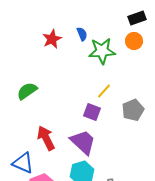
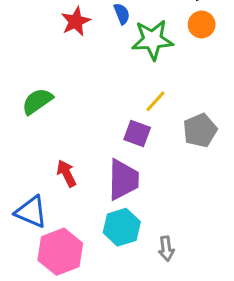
red arrow: (46, 138) -> (66, 173), size x0.7
purple trapezoid: (83, 142) -> (123, 180), turned 48

